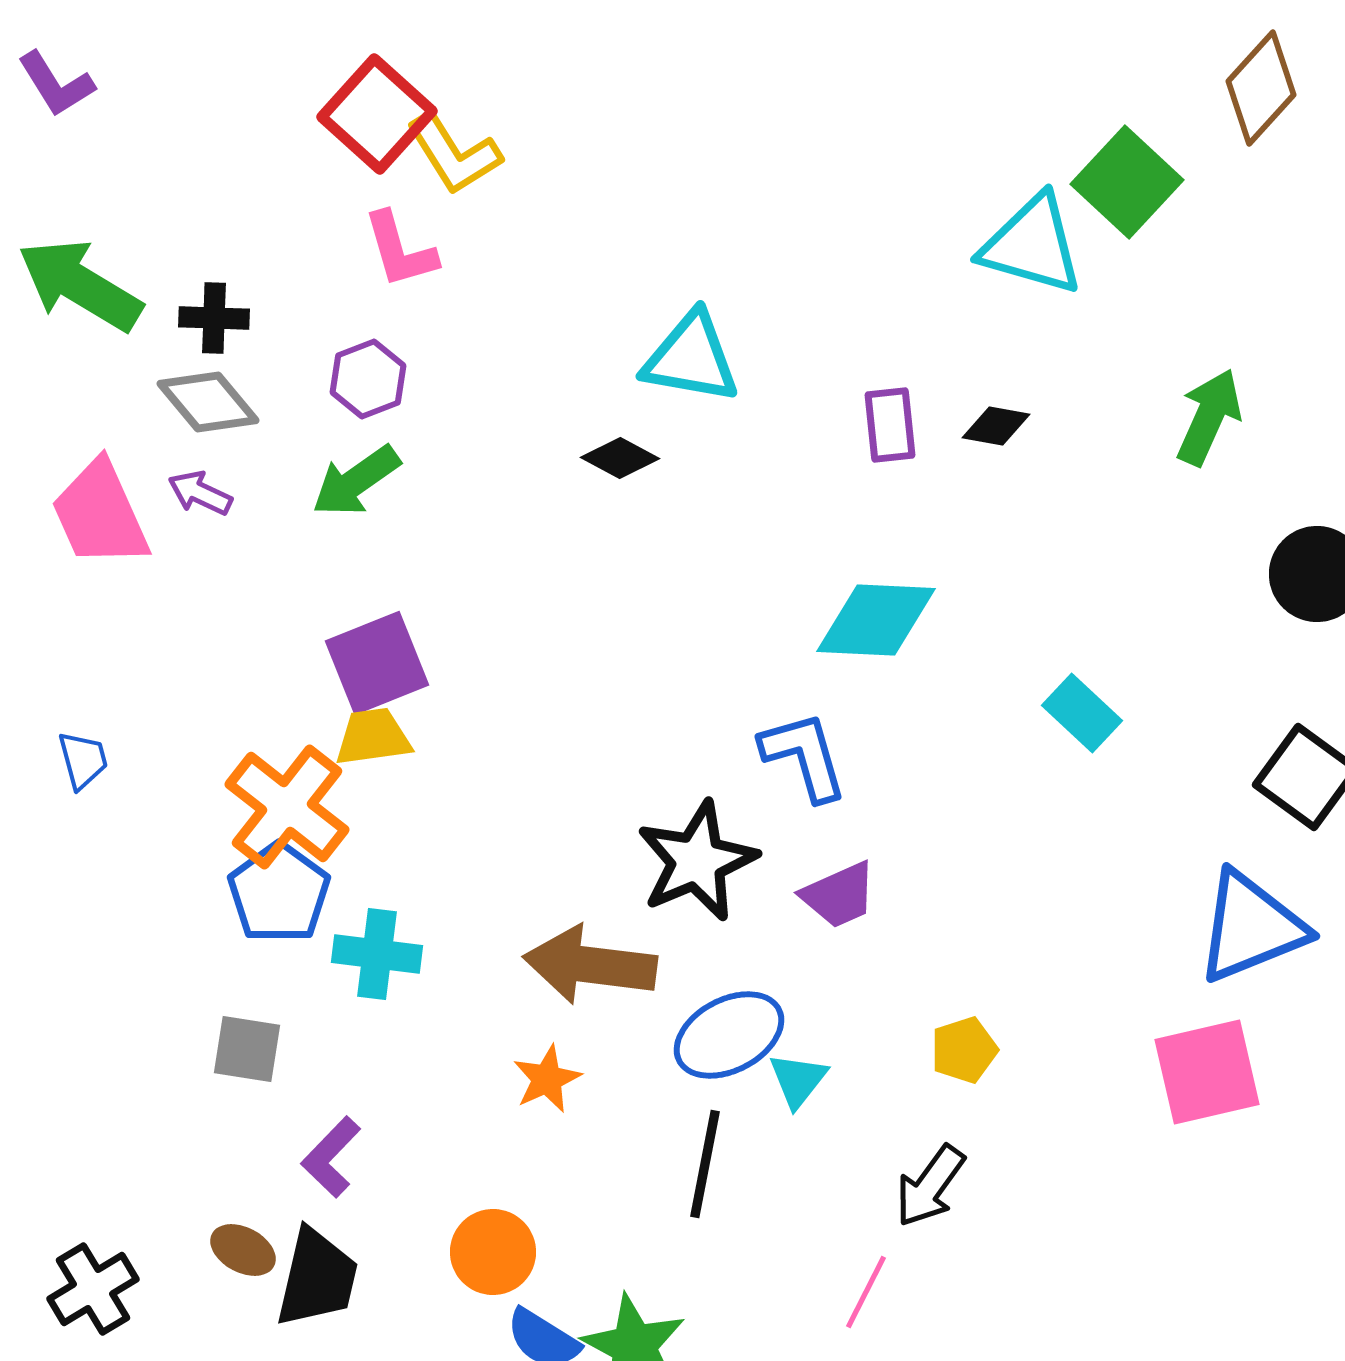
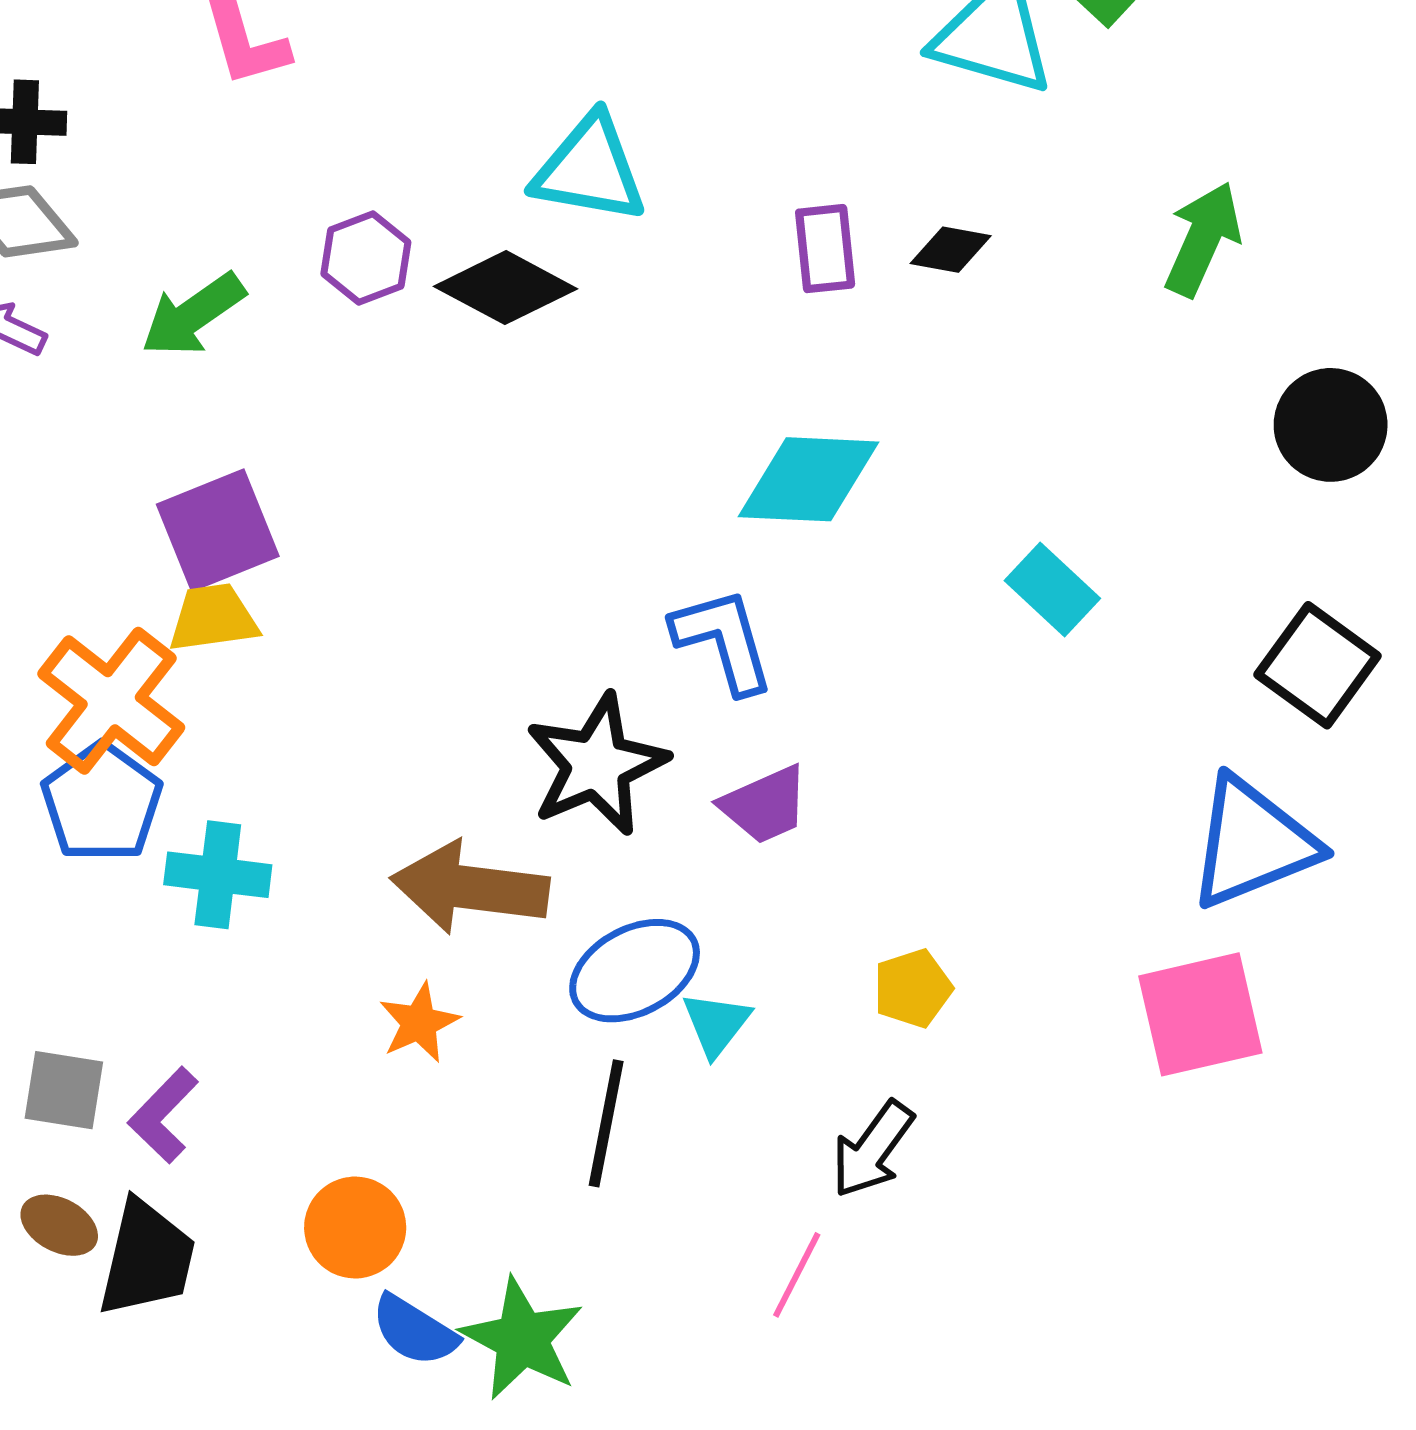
purple hexagon: (368, 379) -> (366, 258), moved
black diamond: (620, 458) -> (505, 288), size x1.5
gray square: (247, 1049) -> (64, 1090), moved

